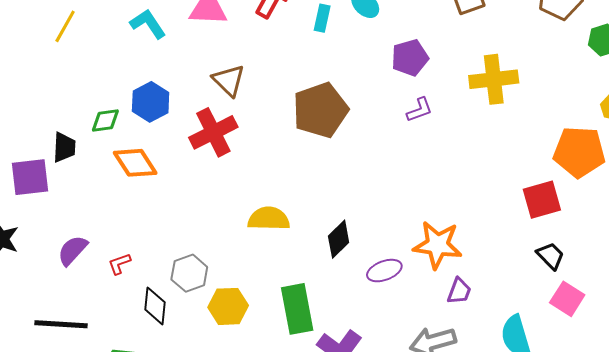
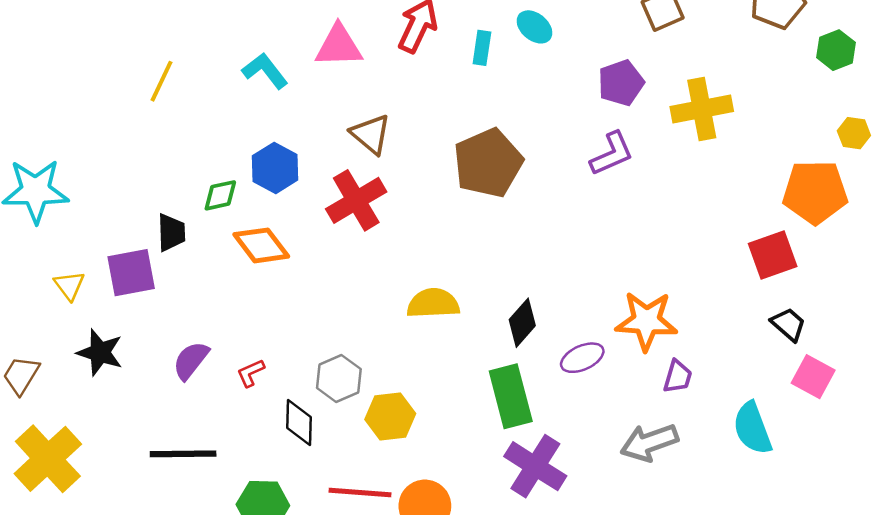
purple pentagon: (410, 58) -> (621, 83), moved
purple L-shape: (419, 110) -> (612, 154), size x1.4
green rectangle: (297, 309) -> (511, 396), moved

